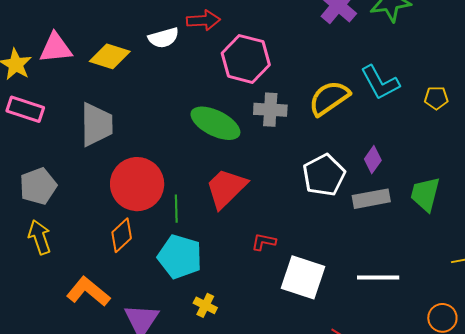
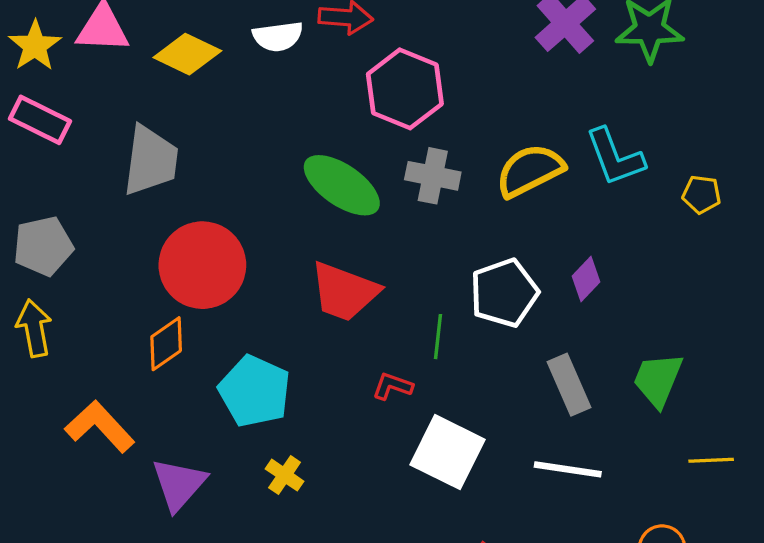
red trapezoid: (226, 188) -> (344, 292), turned -123
green trapezoid: (425, 194) -> (658, 380), moved
gray rectangle: (371, 199) -> (569, 385), moved, turned 69
green line: (176, 209) -> (438, 337), moved

